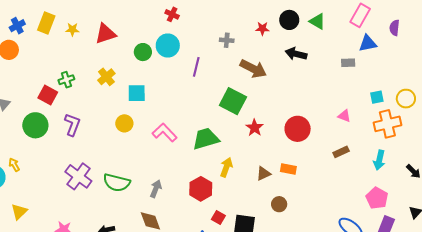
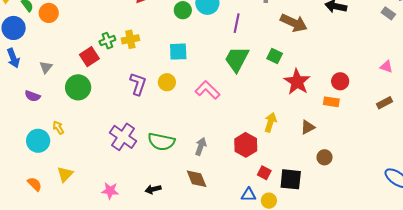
gray rectangle: (348, 63) -> (388, 13), turned 40
yellow cross: (106, 77) -> (130, 39), moved, turned 30
red square: (48, 95) -> (89, 57), turned 30
green square: (233, 101) -> (275, 56), size x0.6
purple L-shape: (72, 125) -> (138, 84), moved
red star: (254, 128) -> (297, 82), size x1.5
red circle: (298, 129) -> (340, 81), size x0.7
green trapezoid: (206, 139) -> (237, 59), moved, turned -44
orange rectangle: (288, 169) -> (331, 102), moved

